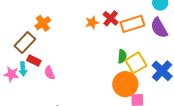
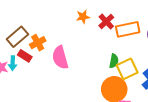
orange cross: (43, 23) -> (38, 43), moved
orange star: (92, 23) -> (83, 17), moved
pink semicircle: (50, 73) -> (60, 58), moved, size x1.6

